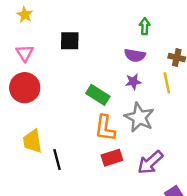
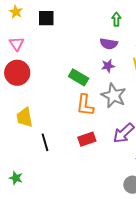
black square: (70, 41) -> (46, 18), moved
red rectangle: (112, 158) -> (87, 139), moved
black line: (57, 160) -> (45, 142), moved

